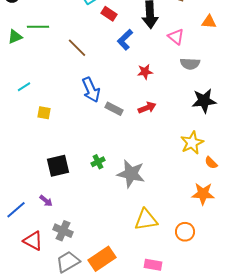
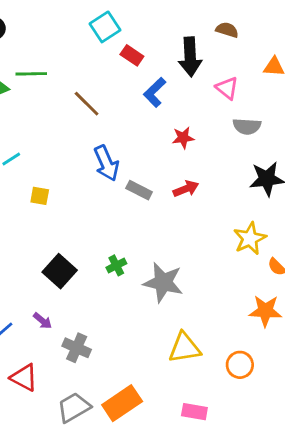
black square: (58, 166) -> (60, 271), turned -35
gray cross: (63, 231) -> (77, 348), moved

